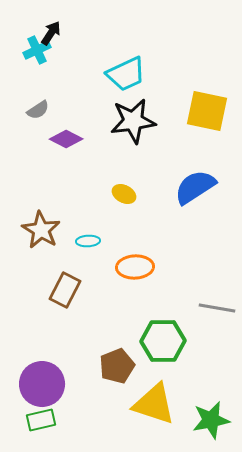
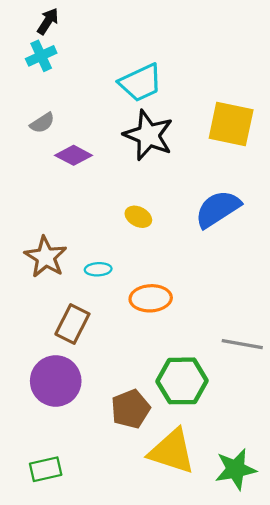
black arrow: (51, 33) -> (48, 21), moved
black star: (133, 121) -> (148, 135), turned 30
purple circle: (42, 384) -> (56, 381), moved

